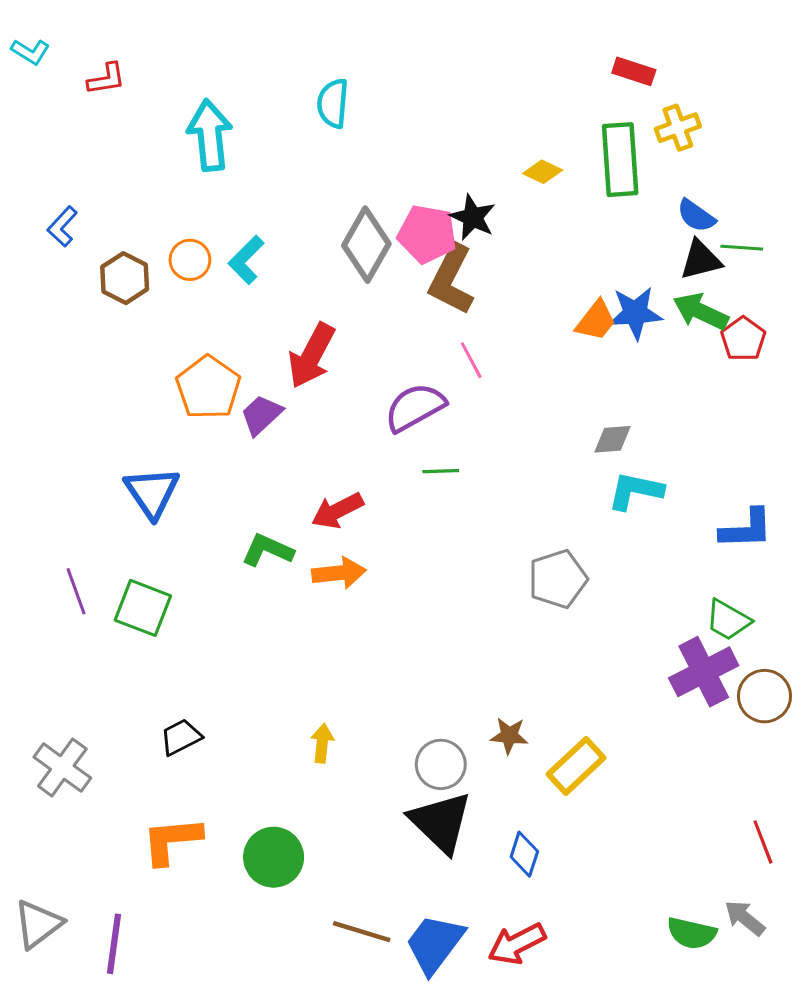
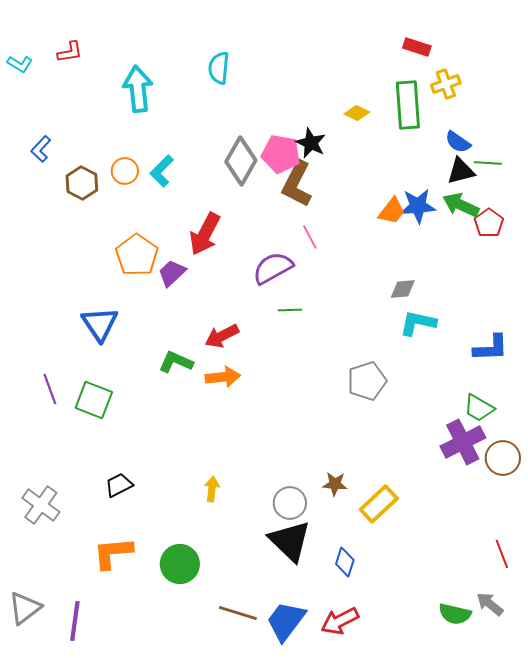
cyan L-shape: (30, 52) -> (20, 64), moved

